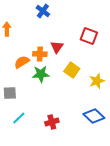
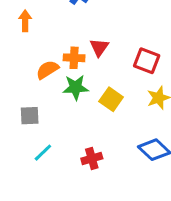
red square: (89, 36) -> (147, 61), moved
yellow square: (72, 70) -> (111, 99), moved

